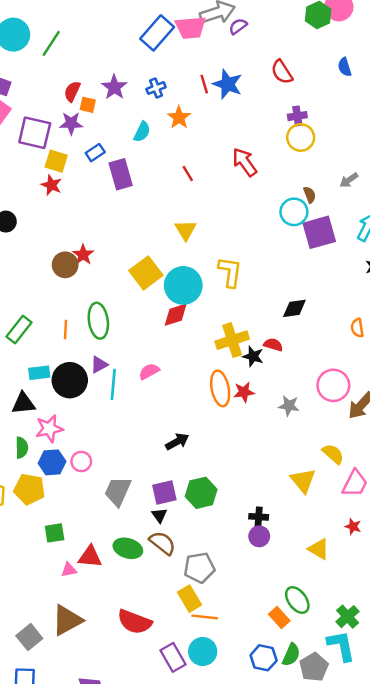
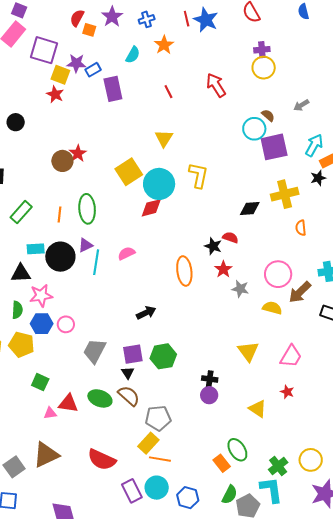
purple star: (71, 123) -> (76, 63), moved
brown semicircle: (310, 195) -> (268, 115), turned -32
yellow cross: (232, 340) -> (285, 194), moved
red star: (244, 392) -> (223, 269), moved, turned -30
yellow semicircle: (333, 454) -> (272, 308), moved, turned -30
green square: (55, 533) -> (40, 382), turned 30
yellow rectangle: (190, 599) -> (148, 443), turned 70
blue hexagon: (264, 658) -> (188, 498), moved

